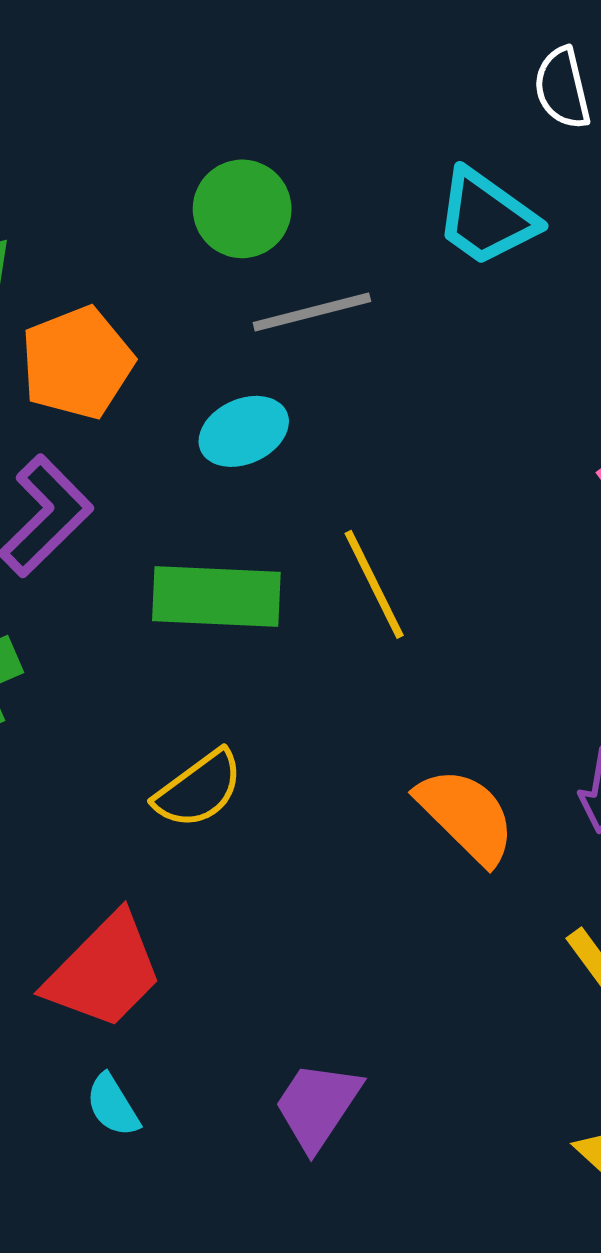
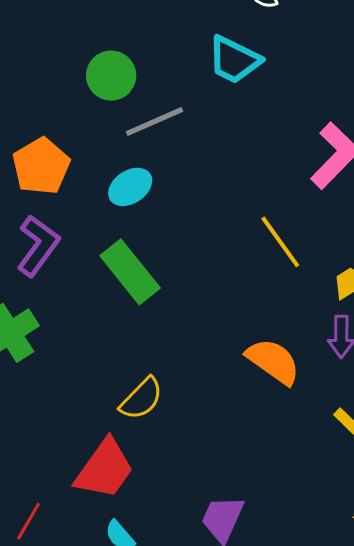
yellow line: (374, 584) -> (280, 242), moved
green rectangle: (216, 596) -> (130, 272), turned 58
yellow semicircle: (199, 789) -> (141, 399), moved

